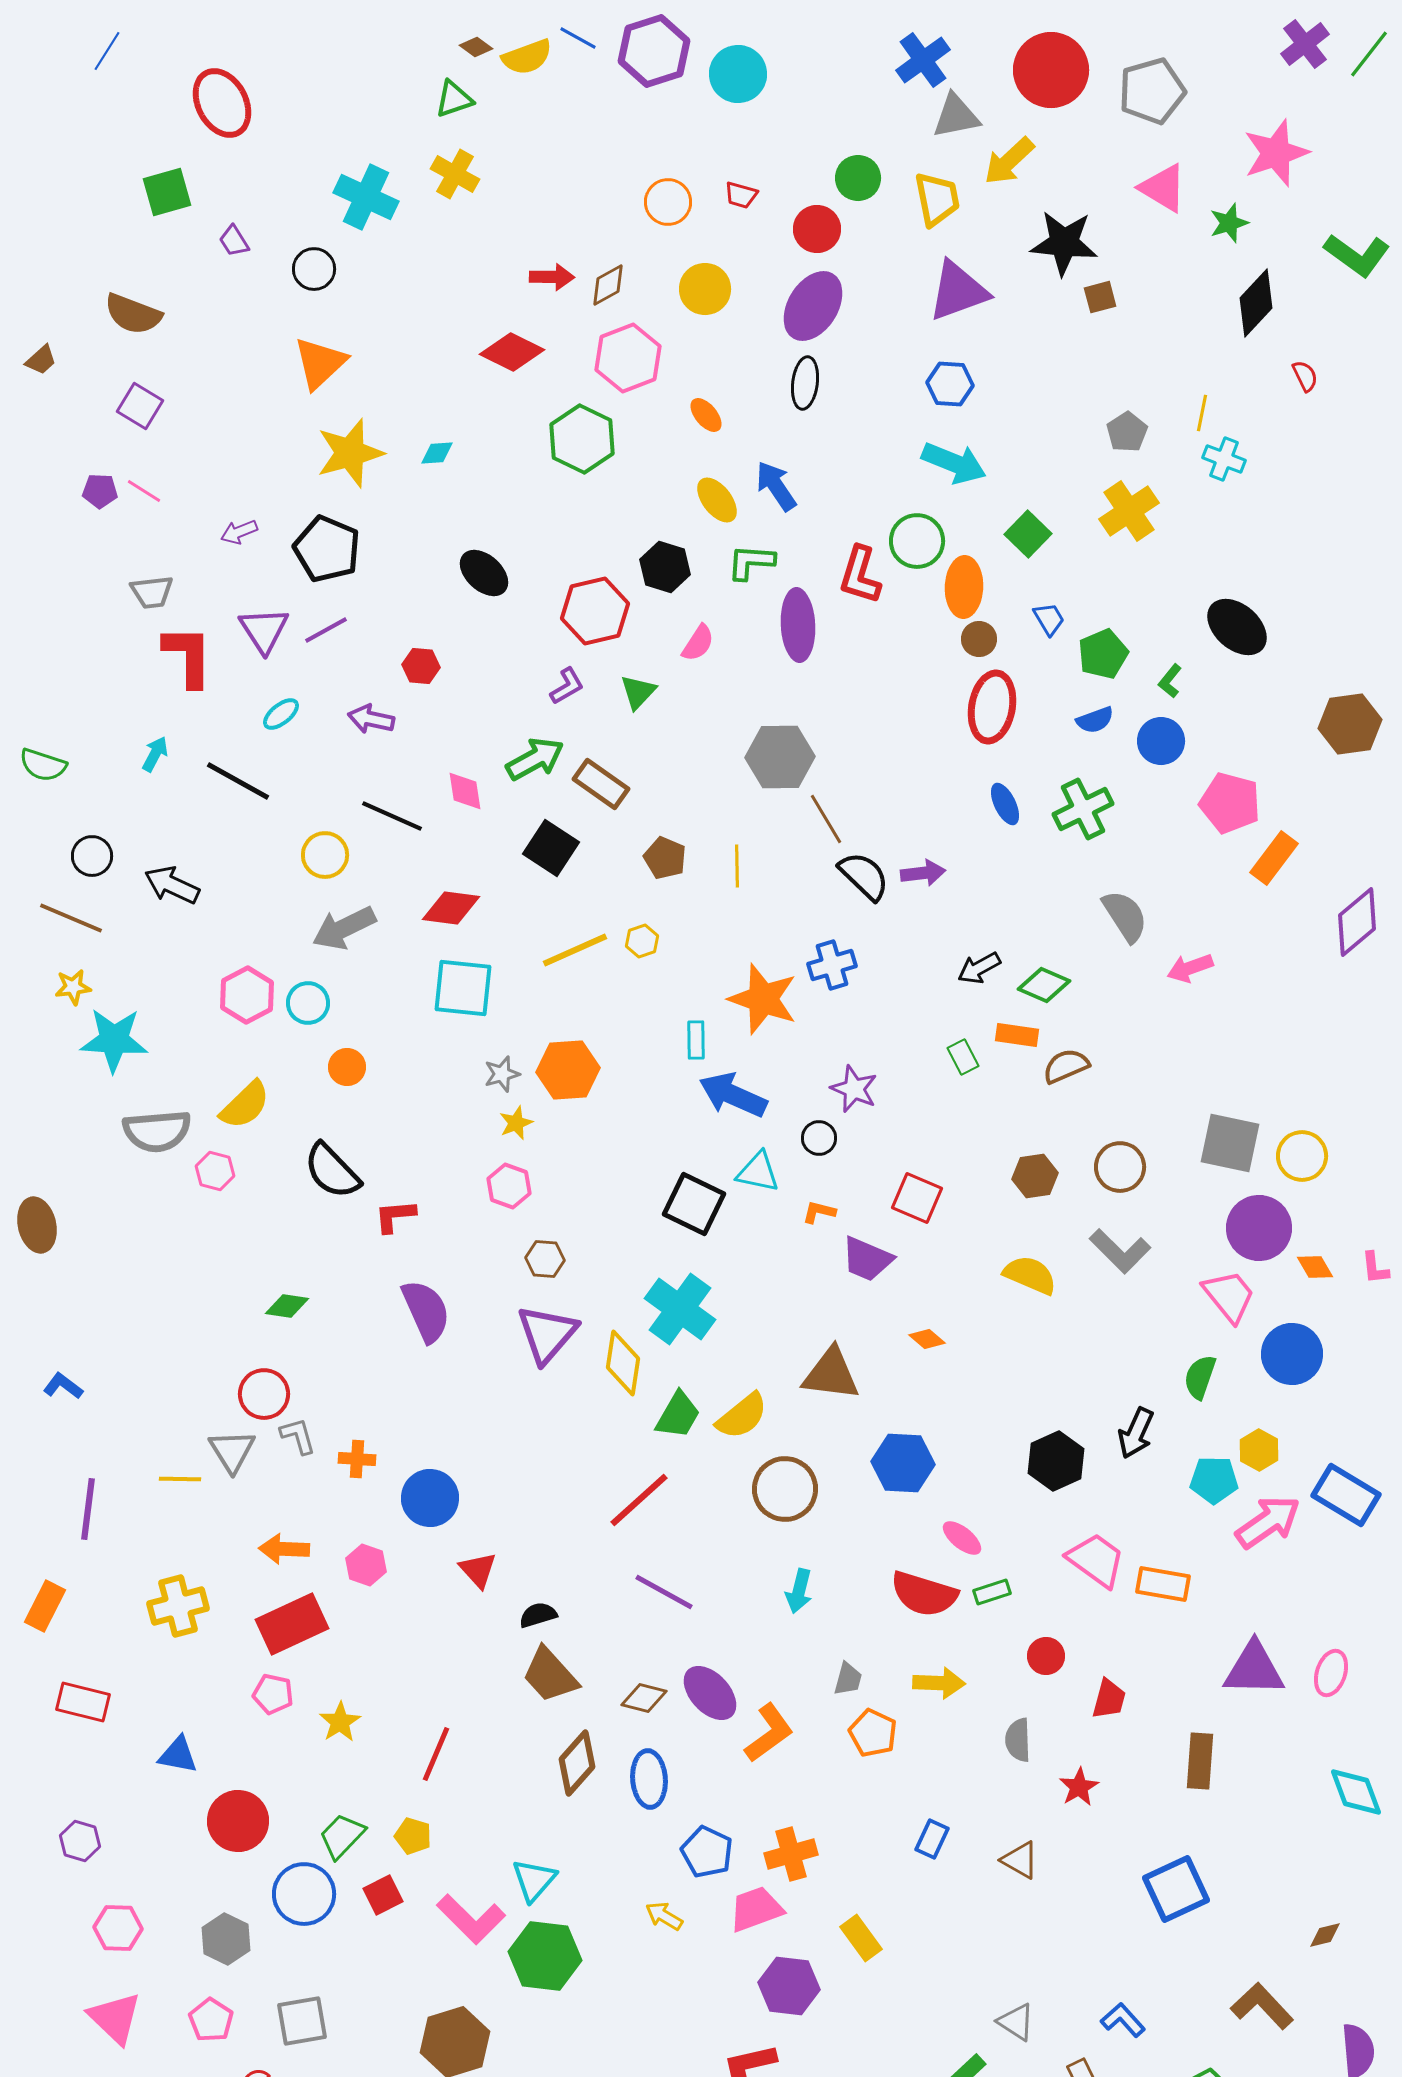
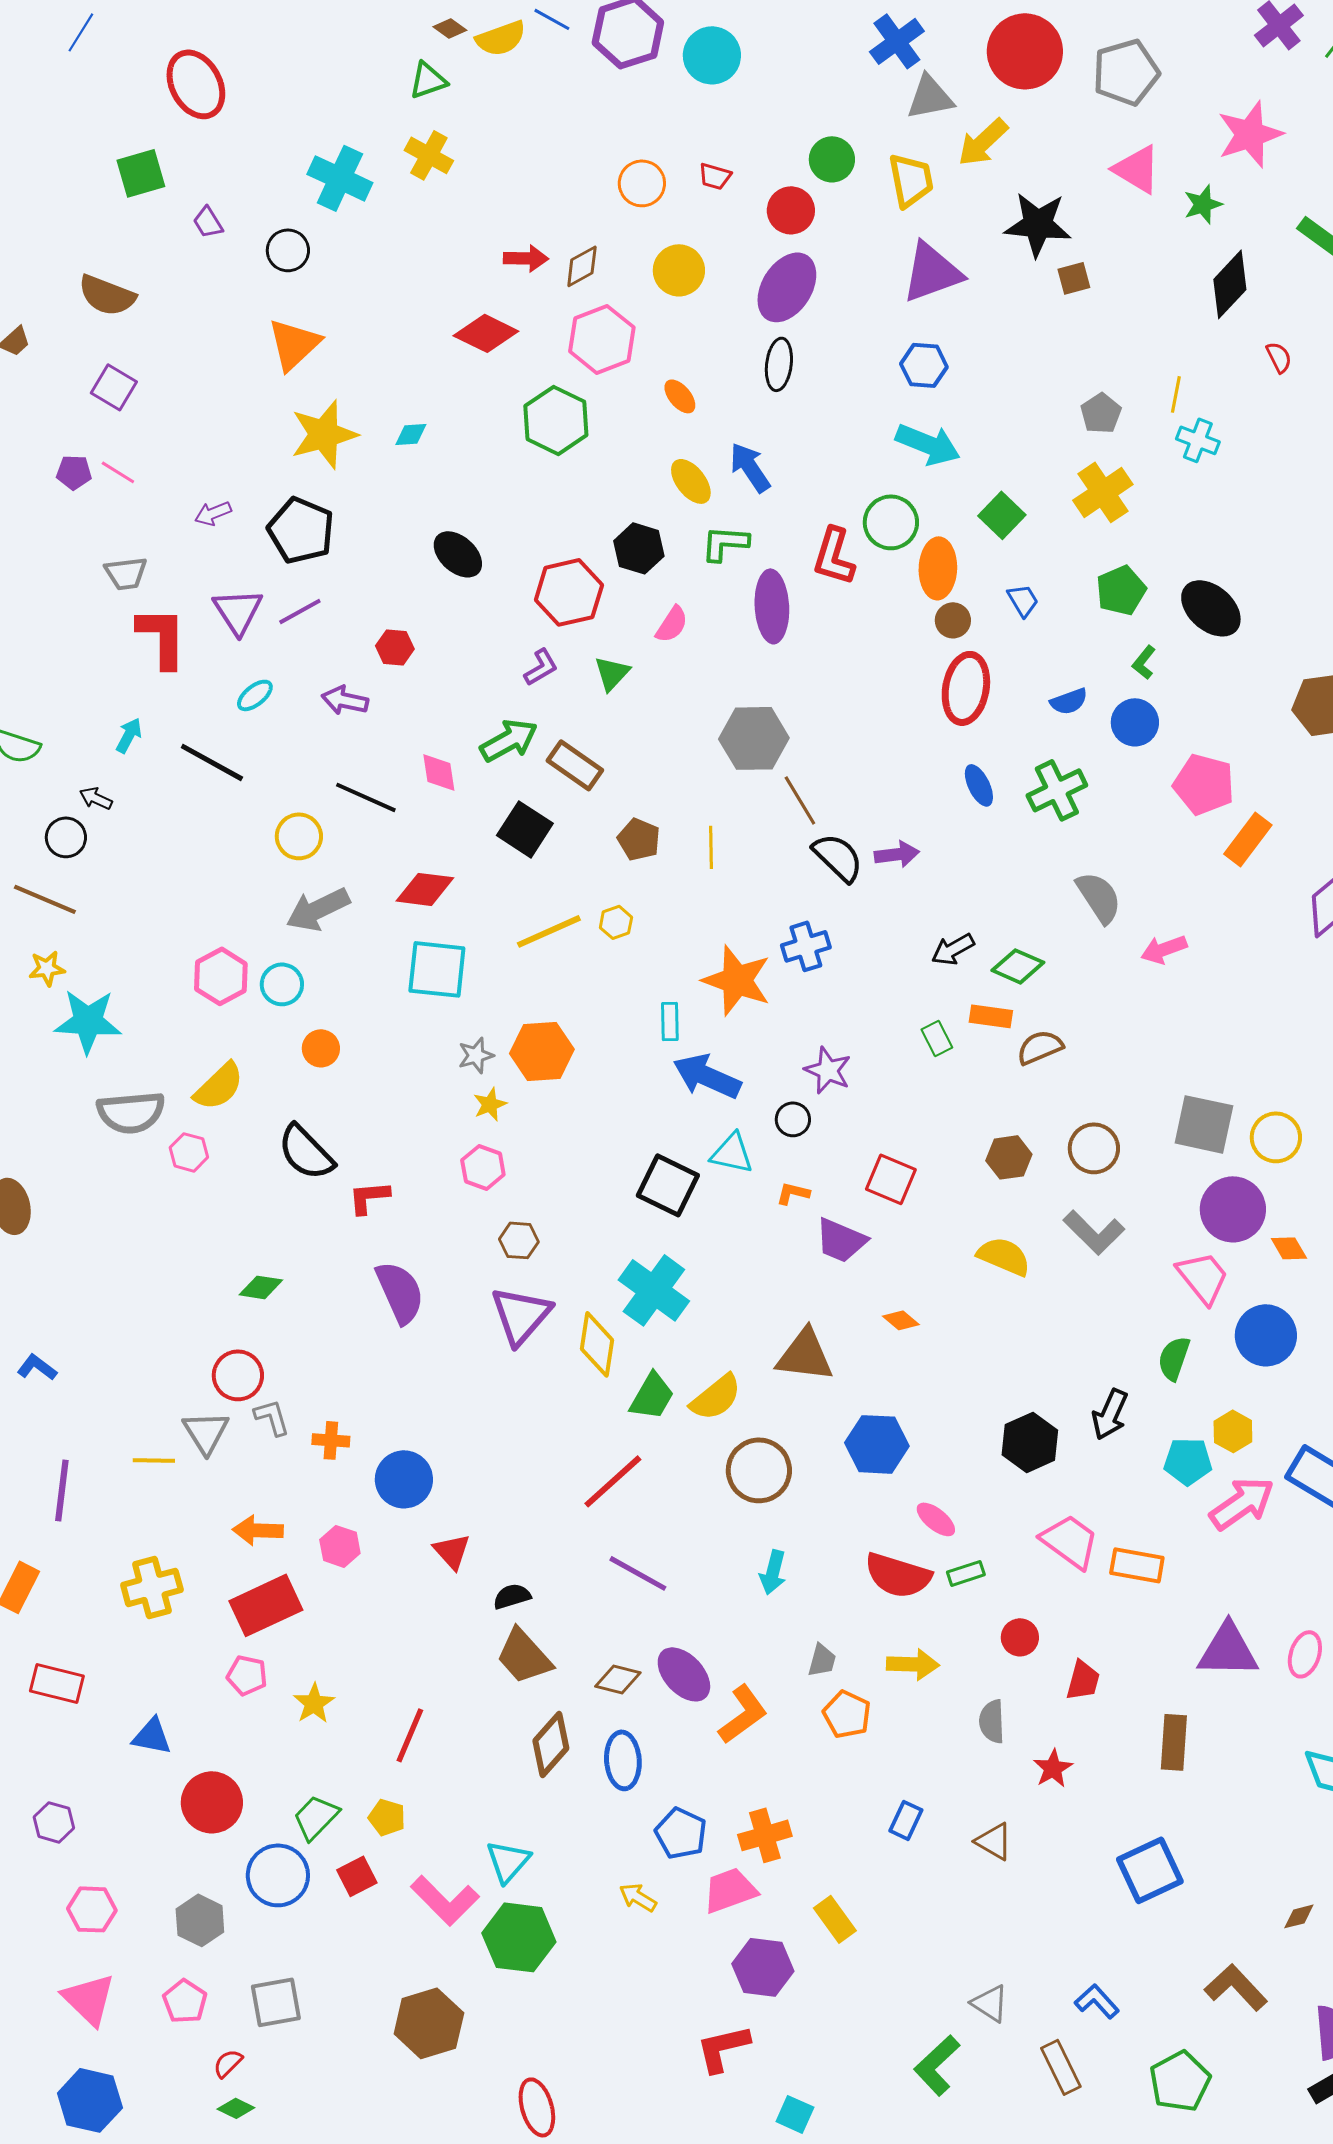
green pentagon: (1103, 654) -> (1121, 590), moved
black arrow: (172, 885) -> (96, 798), moved, size x0.6

